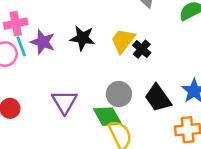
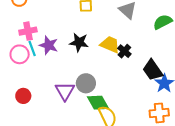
yellow trapezoid: (123, 41) -> (110, 45), turned 75
gray circle: (119, 94) -> (86, 83), moved
black trapezoid: (158, 98) -> (153, 70), moved

